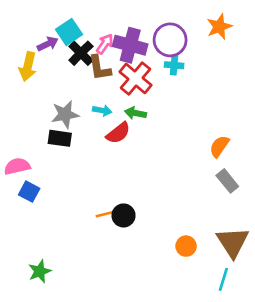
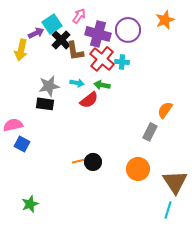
pink arrow: (105, 44) -> (79, 16), moved
cyan cross: (174, 65) -> (122, 62), moved
gray rectangle: (227, 181) -> (150, 132), moved, turned 66
orange circle: (186, 246) -> (138, 169), moved, size x1.5

